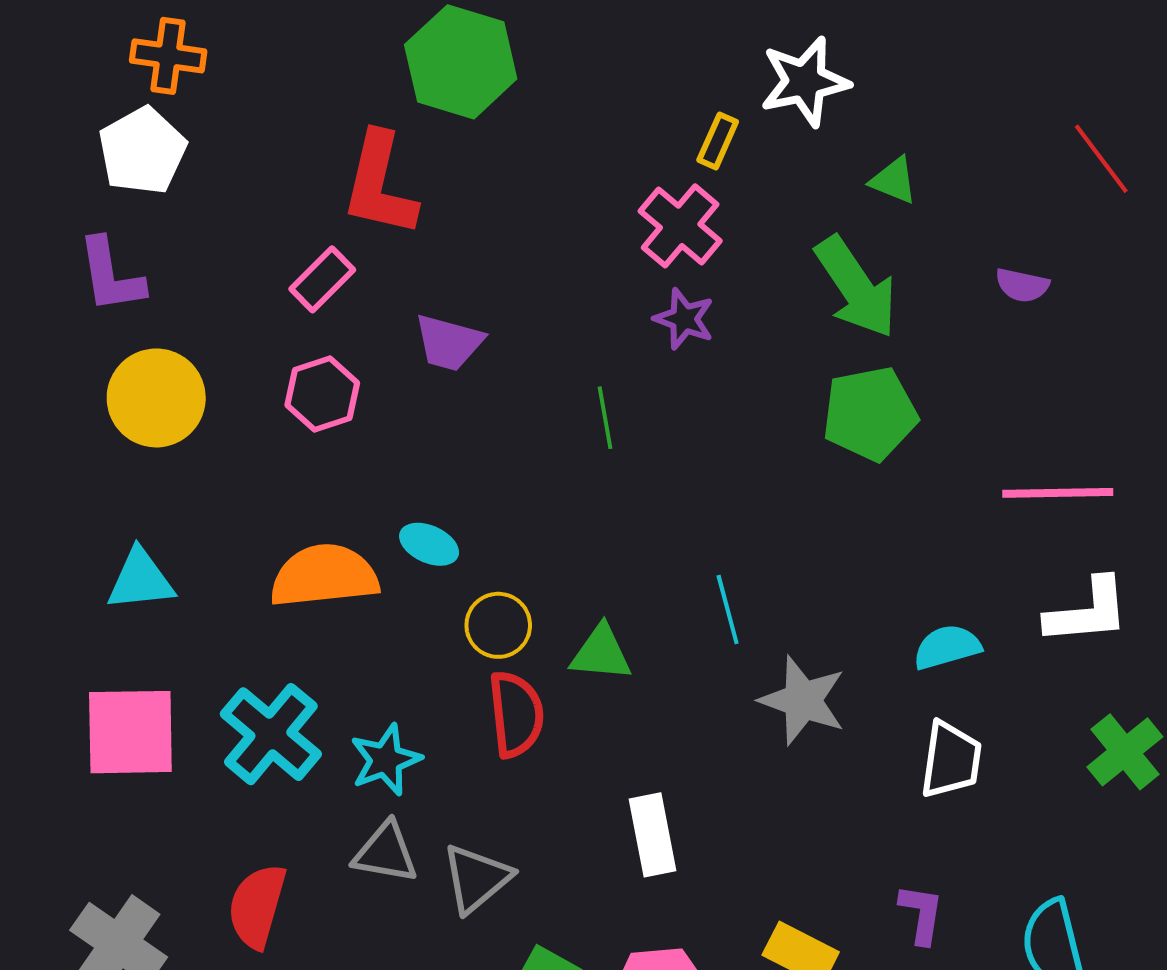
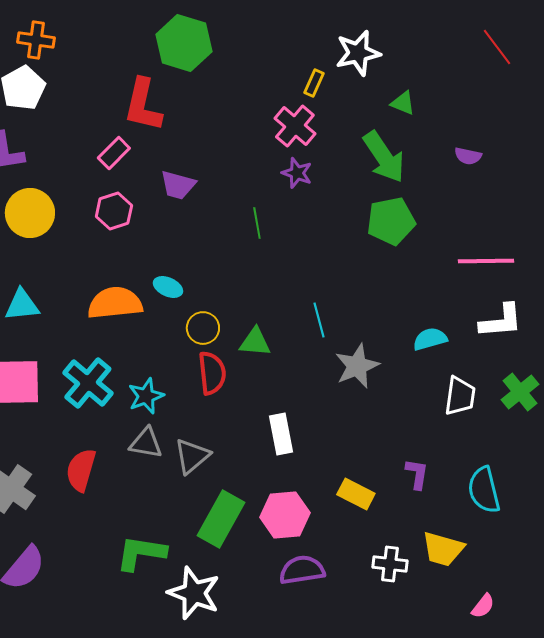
red line: (1101, 159) -> (497, 47), moved
gray star: (803, 700) -> (357, 366), turned 30
white trapezoid: (951, 760) -> (460, 396), moved

